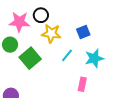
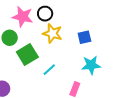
cyan line: (67, 55) -> (49, 70), moved

